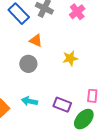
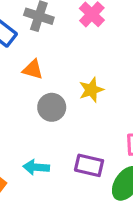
gray circle: (28, 64) -> (52, 107), moved

